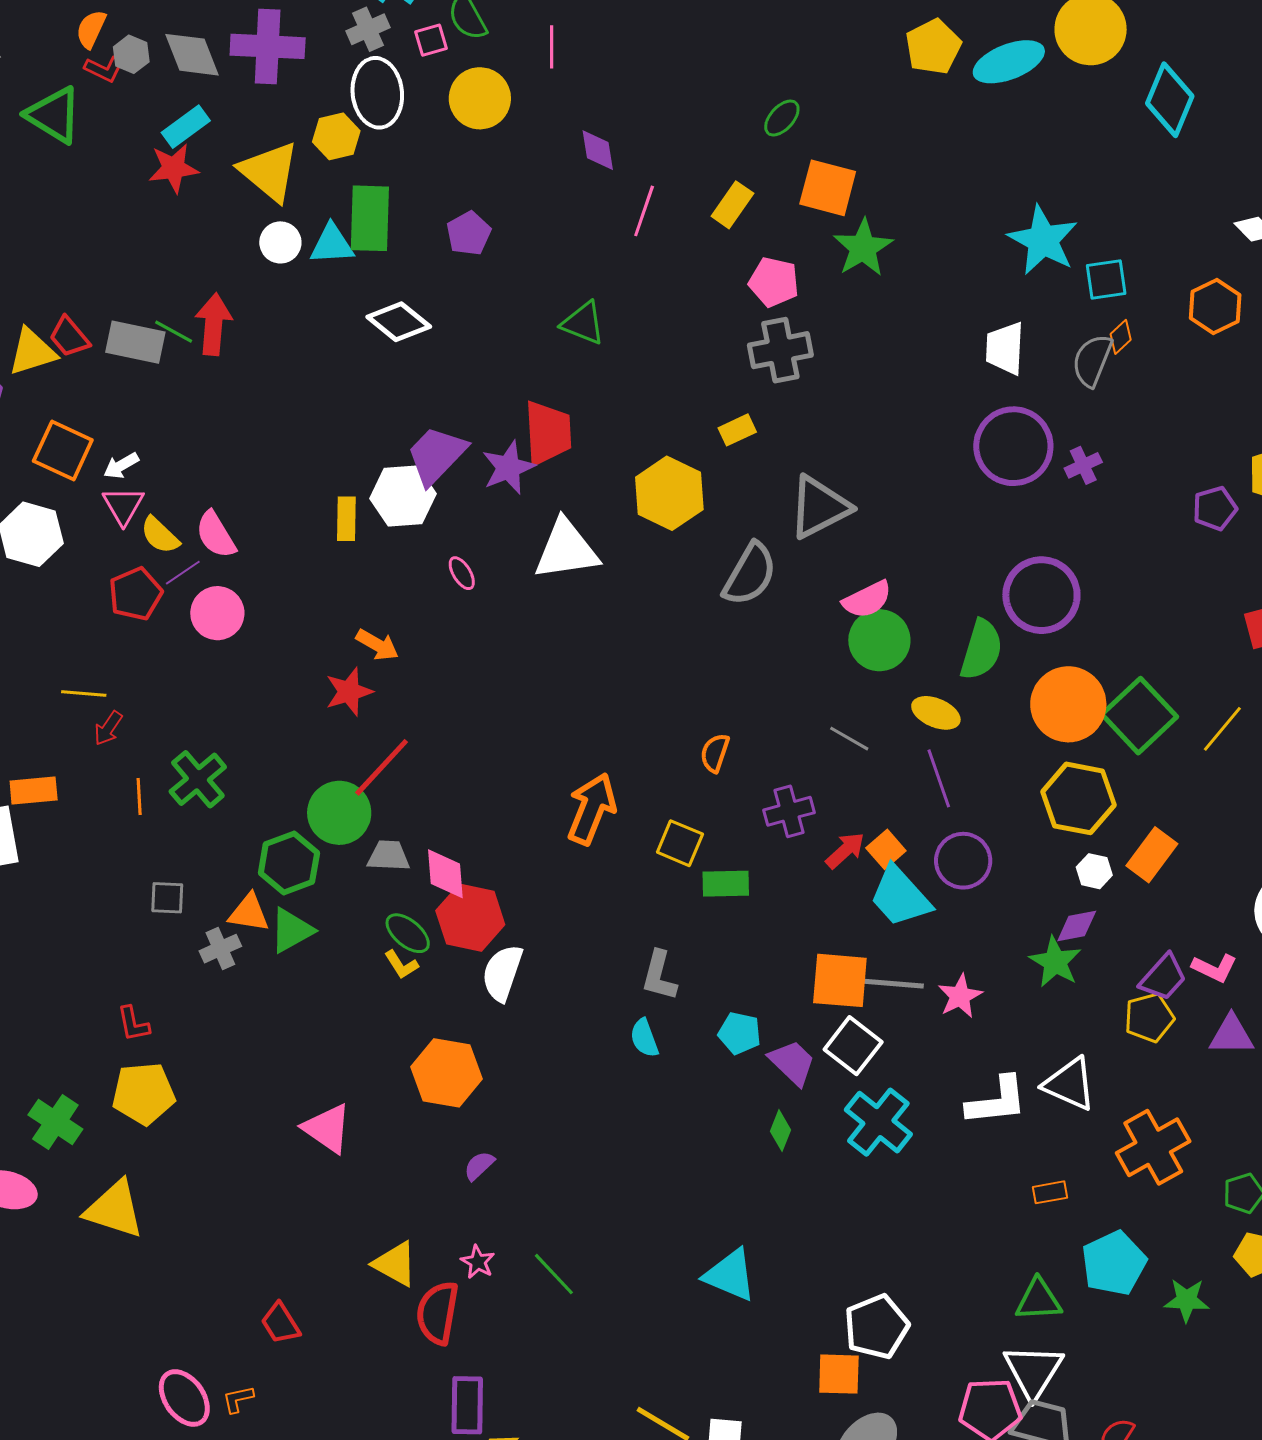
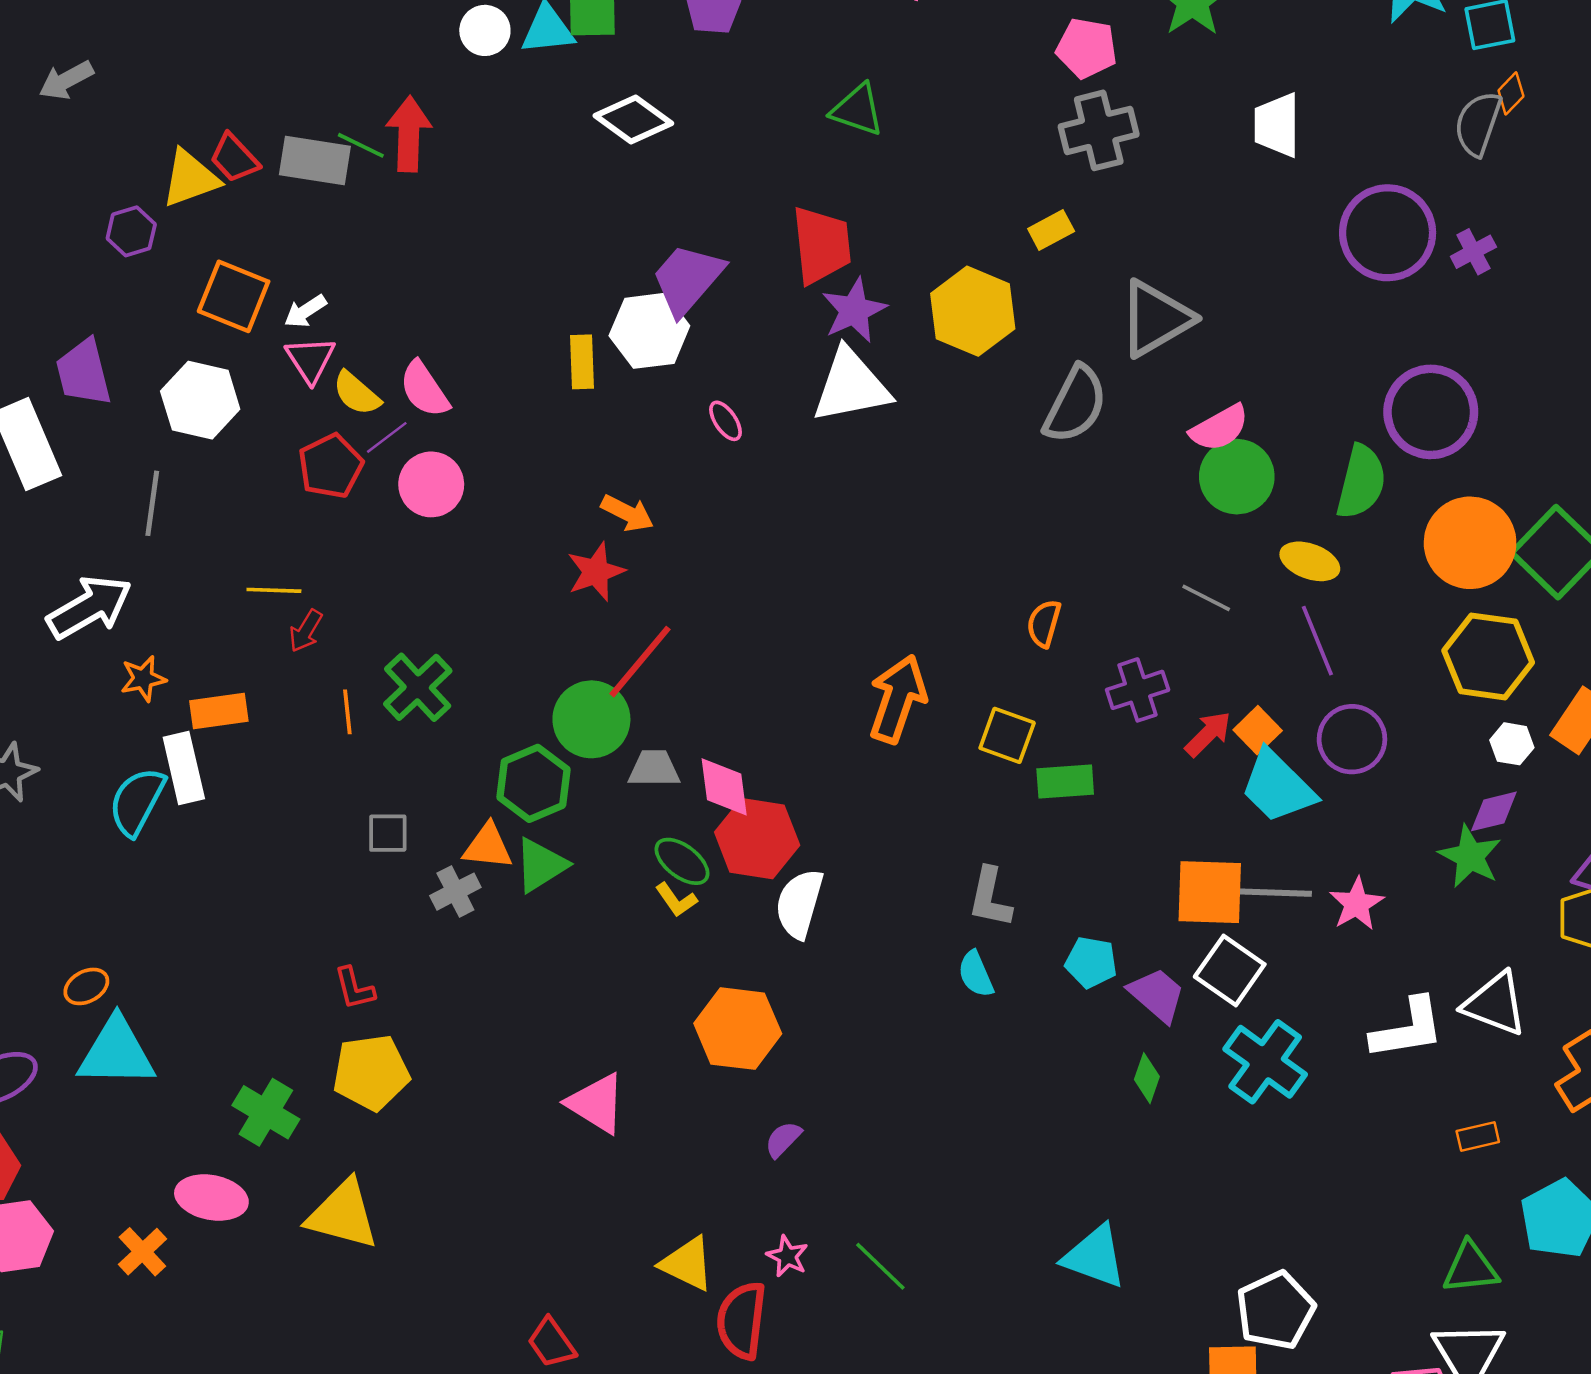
white trapezoid: (1005, 348) -> (1277, 125), moved
purple star: (508, 468) -> (854, 310), moved

